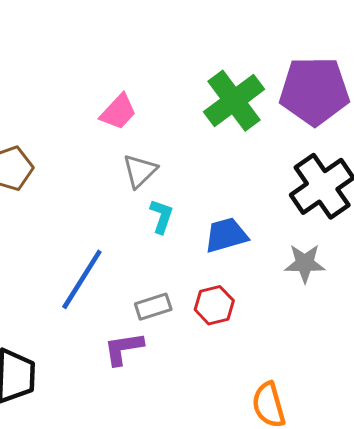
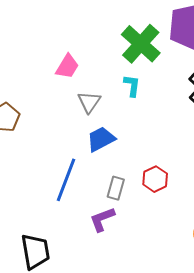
cyan L-shape: (162, 216) -> (132, 86), moved
blue trapezoid: (226, 235) -> (101, 139), moved
gray rectangle: (153, 307) -> (116, 188), turned -45

